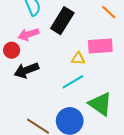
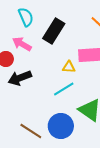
pink arrow: (29, 34) -> (22, 44), turned 48

